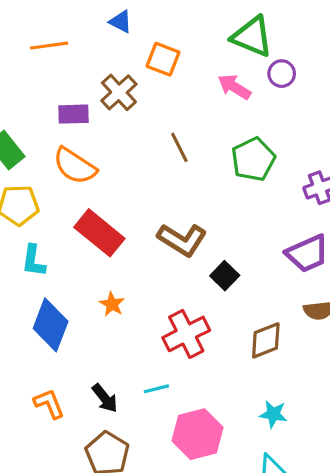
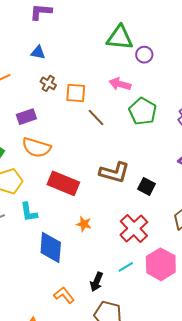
orange square: (163, 59) -> (76, 93), moved
pink arrow: (234, 87) -> (120, 84), moved
brown cross: (119, 92) -> (48, 83), moved, size x0.7
black arrow: (105, 398) -> (97, 282), turned 78
pink hexagon: (197, 434) -> (161, 264), moved

